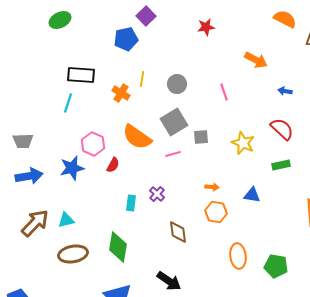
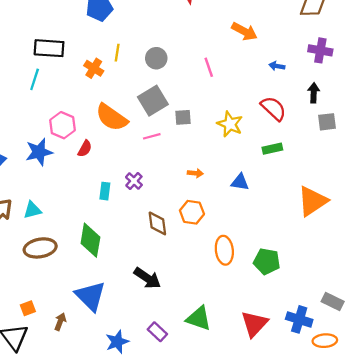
orange hexagon: (216, 212) -> (192, 212), moved

